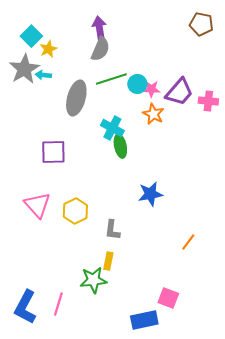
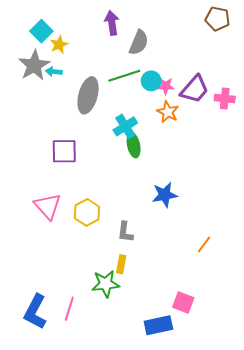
gray semicircle: (100, 49) -> (139, 43), moved
cyan cross: (112, 128) -> (125, 126), turned 30

